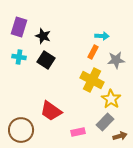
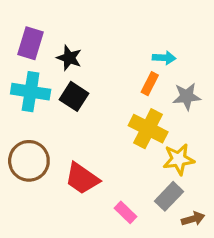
cyan cross: (19, 57) -> (31, 92), size x1.6
yellow star: (111, 99) -> (179, 159), turned 30
brown circle: (21, 130) -> (29, 161), moved
pink rectangle: (78, 132) -> (126, 212), turned 56

